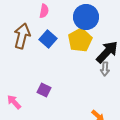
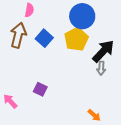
pink semicircle: (44, 11) -> (29, 10), moved

